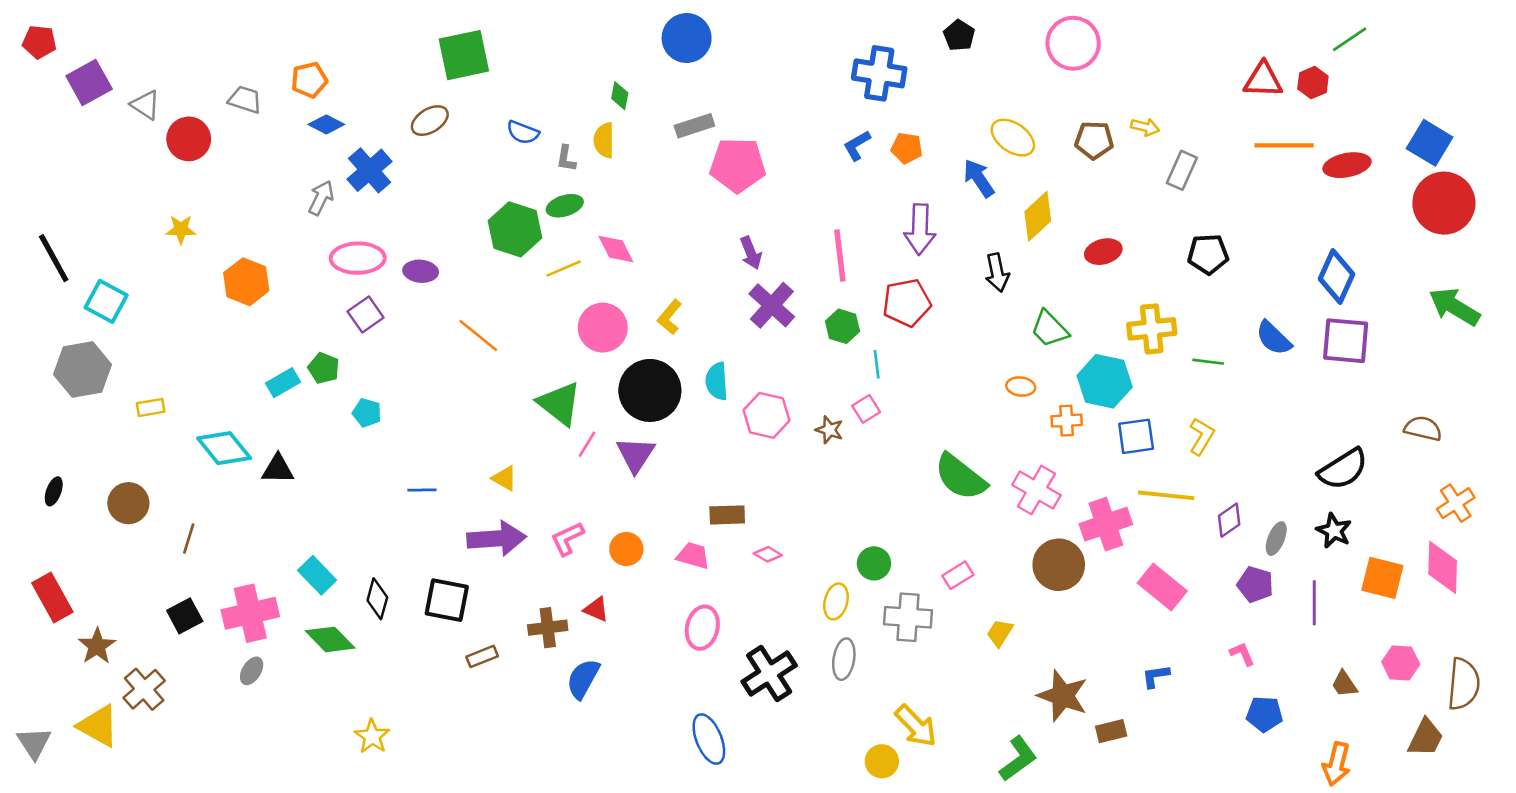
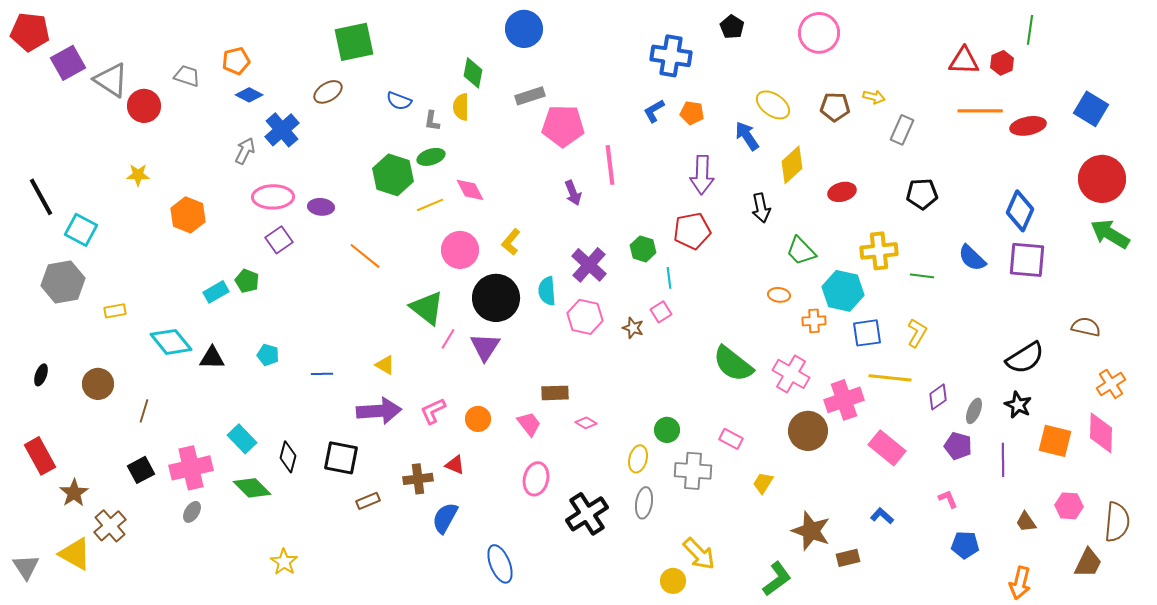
green line: (1350, 39) -> (1030, 30), turned -48
red pentagon: (39, 42) -> (30, 32), size x1.5
green diamond: (620, 96) -> (473, 73), size x1.4
gray triangle: (145, 105) -> (111, 80), size x1.5
red circle: (1444, 203) -> (1102, 179), moved
pink line: (840, 256) -> (610, 165), moved
purple cross: (772, 305) -> (589, 265), moved
cyan pentagon: (367, 413) -> (268, 355), moved
pink trapezoid: (693, 556) -> (529, 424), turned 36
pink rectangle: (958, 575) -> (731, 439), turned 60
blue L-shape: (1156, 676) -> (882, 516), turned 50
blue ellipse: (709, 739) -> (500, 564), moved

